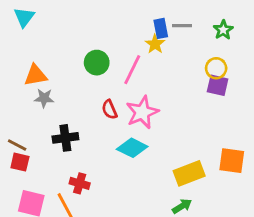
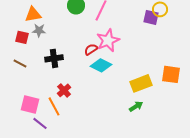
purple square: (218, 85) -> (151, 17), moved
red semicircle: (109, 109) -> (91, 49), moved, turned 80
red square: (20, 162) -> (22, 37), moved
red cross: (80, 183) -> (64, 90), turned 32

